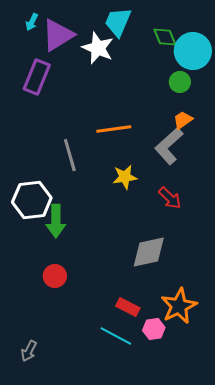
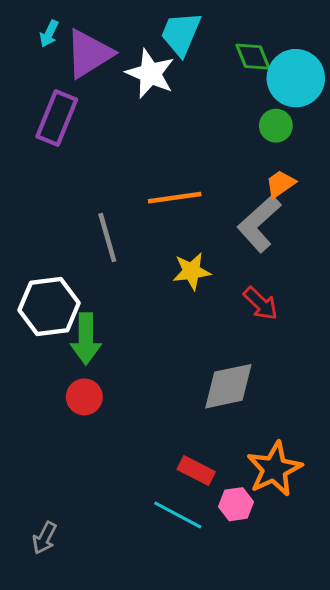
red circle: (55, 276) -> (84, 397), moved

